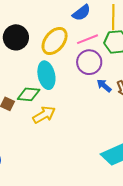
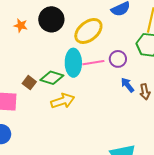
pink line: (88, 39) -> (93, 63), moved
purple circle: (89, 62) -> (118, 59), size x0.7

